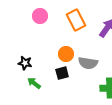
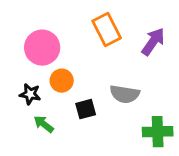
pink circle: (40, 16) -> (42, 48), moved, size x1.5
orange circle: (66, 54) -> (62, 81), moved

